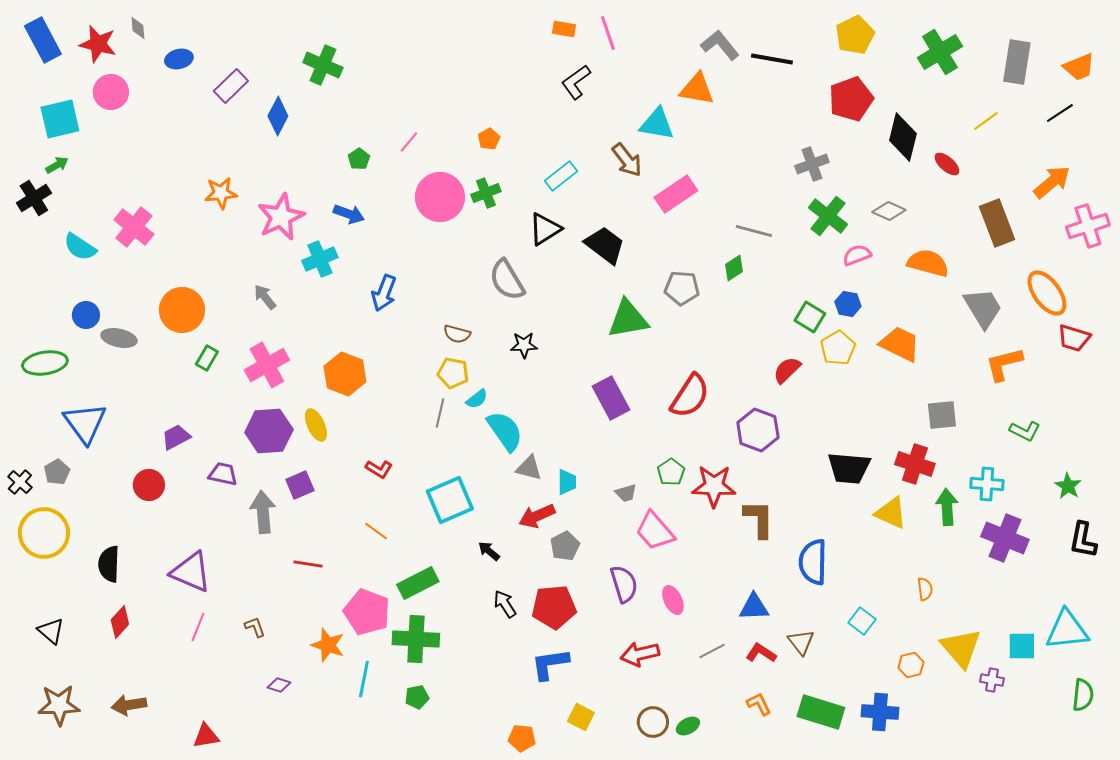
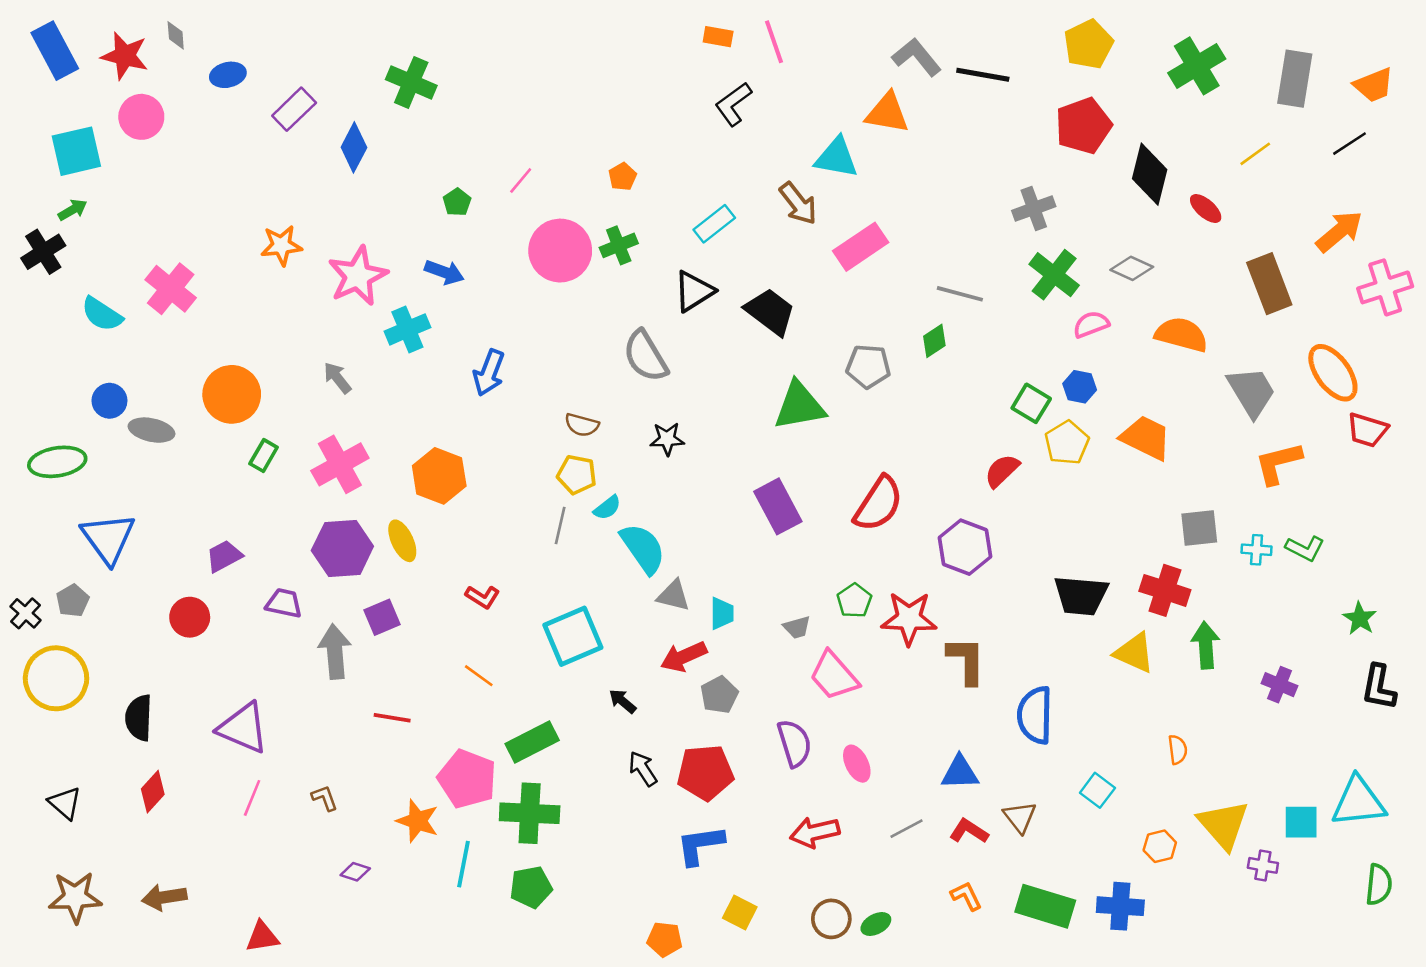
cyan cross: (987, 484) -> (1257, 550), moved, size x0.7
purple cross: (1005, 538) -> (1279, 685), size x0.6
green pentagon: (417, 697) -> (531, 887), size x1.4

